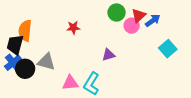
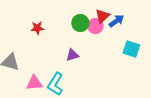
green circle: (117, 13) -> (80, 23), moved
cyan square: (168, 49) -> (131, 49), turned -30

